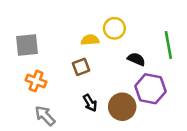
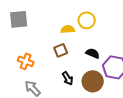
gray square: (27, 45) -> (19, 19), moved
black semicircle: (136, 59) -> (93, 53), moved

